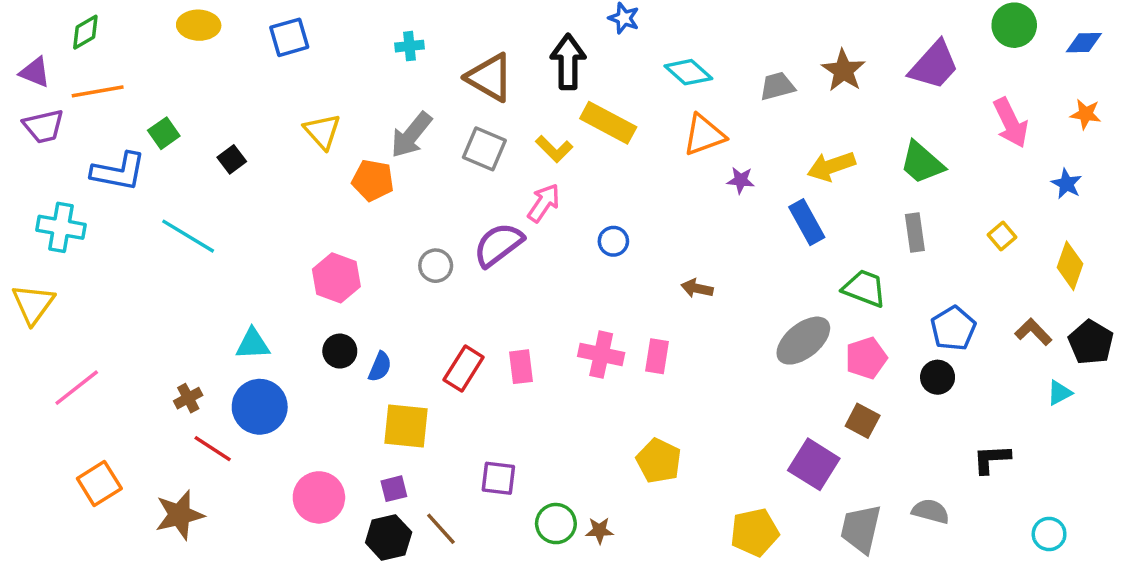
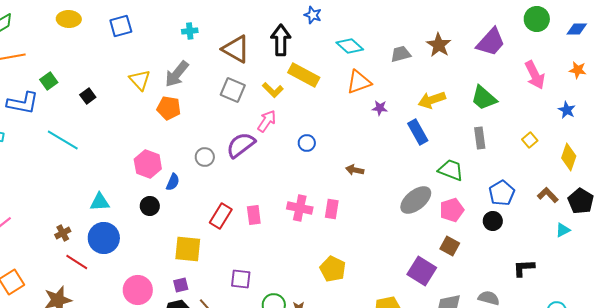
gray arrow: (411, 135) -> (177, 74), moved
blue semicircle: (380, 367) -> (173, 182), moved

